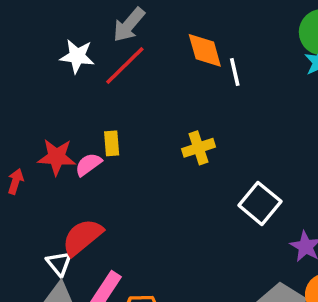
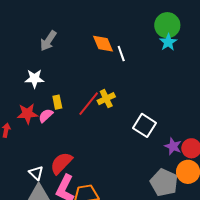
gray arrow: (129, 25) -> (48, 41), moved
white star: (77, 56) -> (34, 79), moved
red line: (125, 66) -> (89, 104), moved
red semicircle: (82, 237) -> (61, 163), moved

